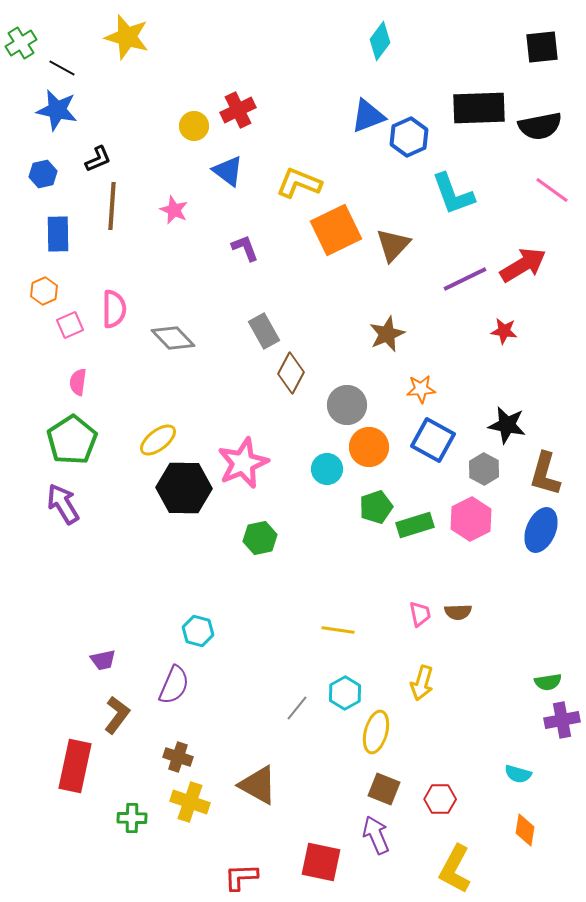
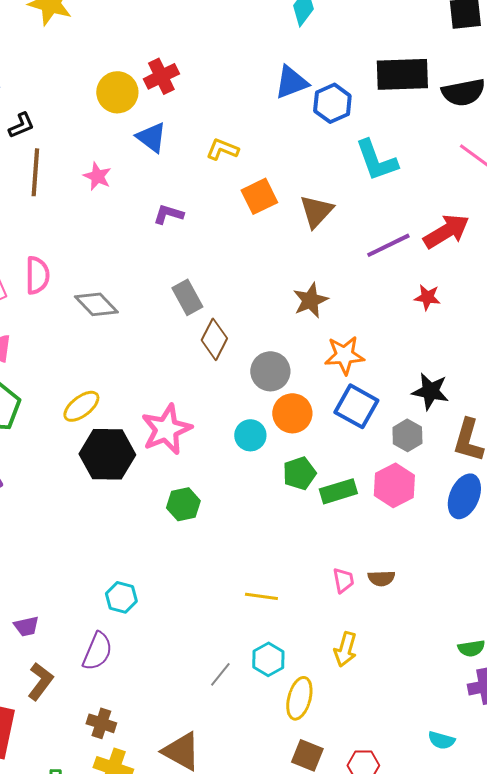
yellow circle: (194, 126) -> (117, 92), size x1.4
yellow L-shape: (299, 183) -> (222, 149), size x0.7
orange square: (336, 230) -> (259, 196), size x0.7
purple L-shape: (245, 248) -> (168, 214), turned -52
orange star: (421, 389) -> (344, 355), size x1.4

